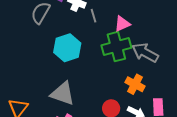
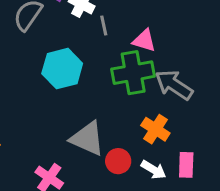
pink triangle: (122, 24) -> (144, 40), turned 36
gray triangle: (63, 94) -> (87, 139), moved

